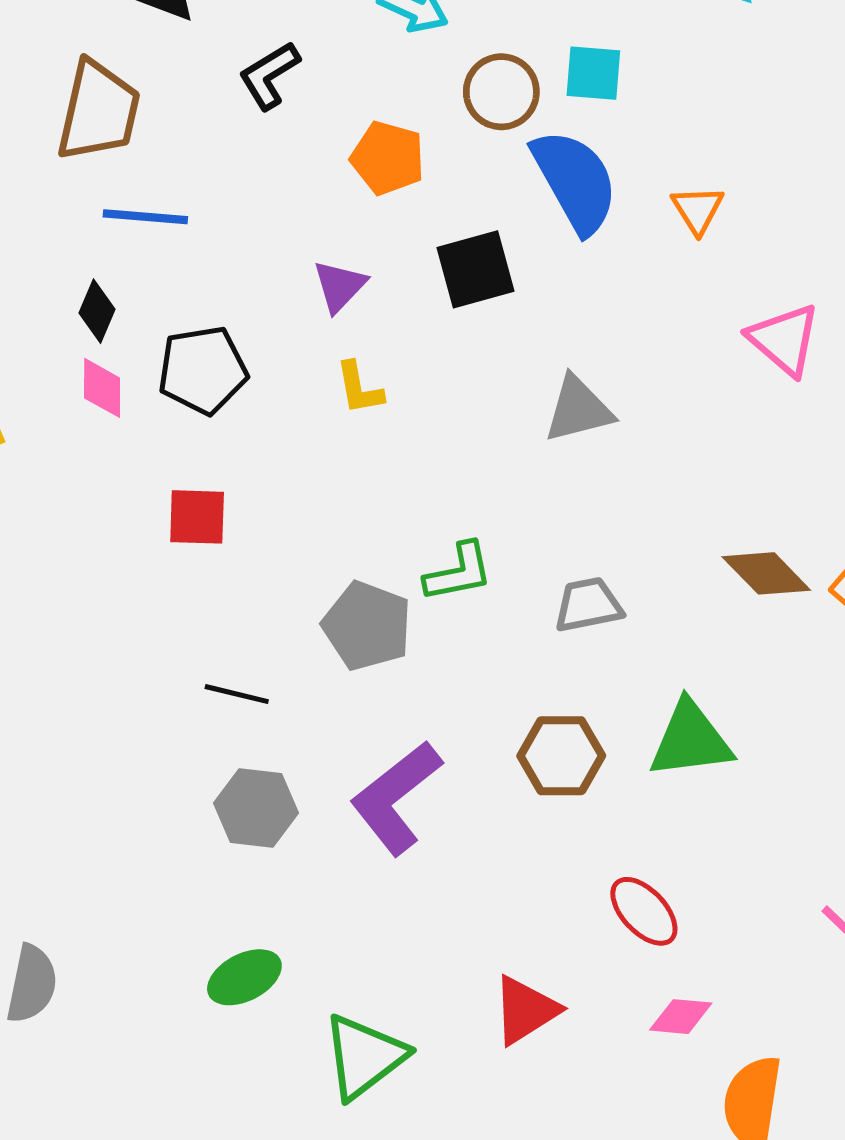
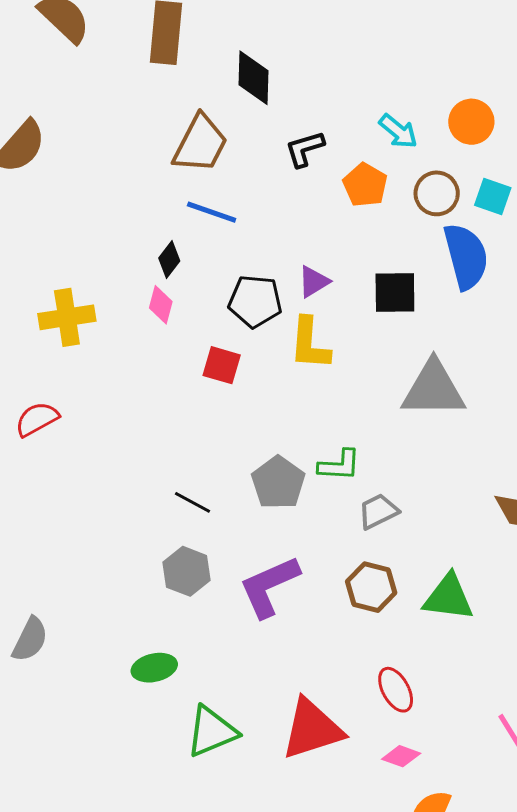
orange pentagon: (388, 158) -> (365, 185), moved
black pentagon: (203, 370) -> (255, 301), moved
yellow L-shape: (359, 388) -> (310, 344), size x1.6
gray triangle: (578, 409) -> (433, 389), size x1.5
red square: (197, 517) -> (222, 365), moved
gray trapezoid: (588, 605) -> (378, 511), moved, turned -30
red triangle: (525, 1010) -> (312, 729), size x1.5

